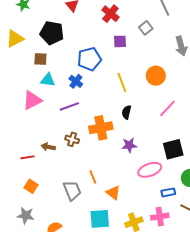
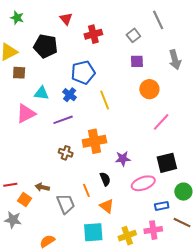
red cross: (110, 14) -> (93, 34), moved, turned 36
gray square: (146, 28) -> (133, 35), moved
purple square: (120, 41) -> (137, 61), moved
brown square: (40, 59) -> (19, 73), moved
yellow line: (122, 82) -> (105, 100), moved
black semicircle: (127, 112) -> (105, 179), moved, turned 144
brown arrow: (48, 147) -> (42, 187), moved
red line: (27, 157) -> (10, 185), moved
gray star: (26, 215) -> (13, 220), moved

